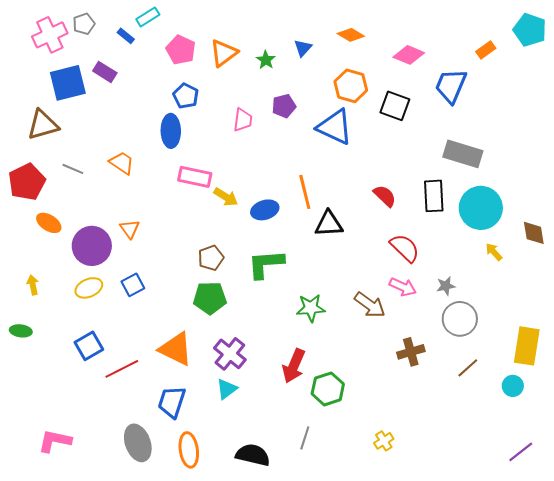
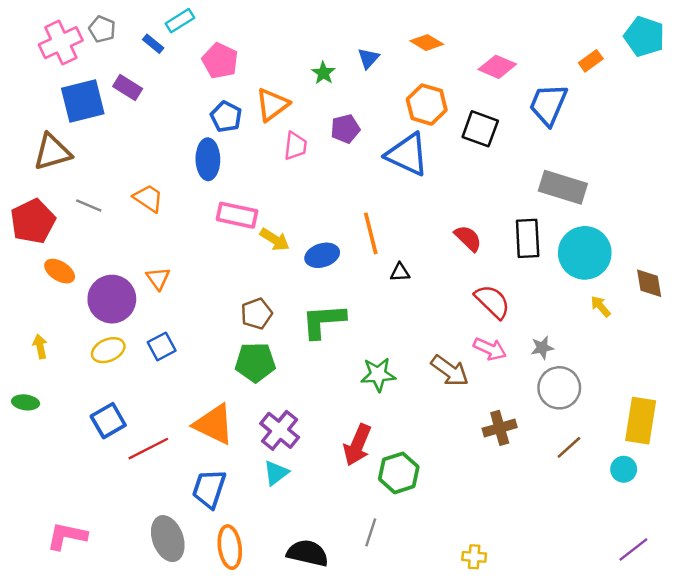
gray pentagon: (84, 24) -> (102, 29), turned -30
orange triangle: (224, 53) -> (272, 105), moved
black triangle: (329, 224) -> (400, 272), size x0.6
yellow cross: (384, 441) -> (474, 557), moved, turned 36

